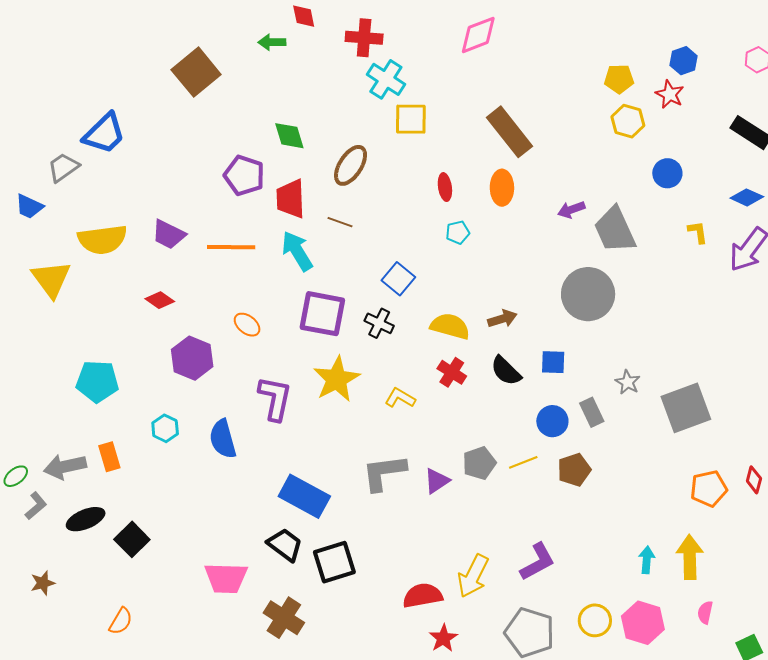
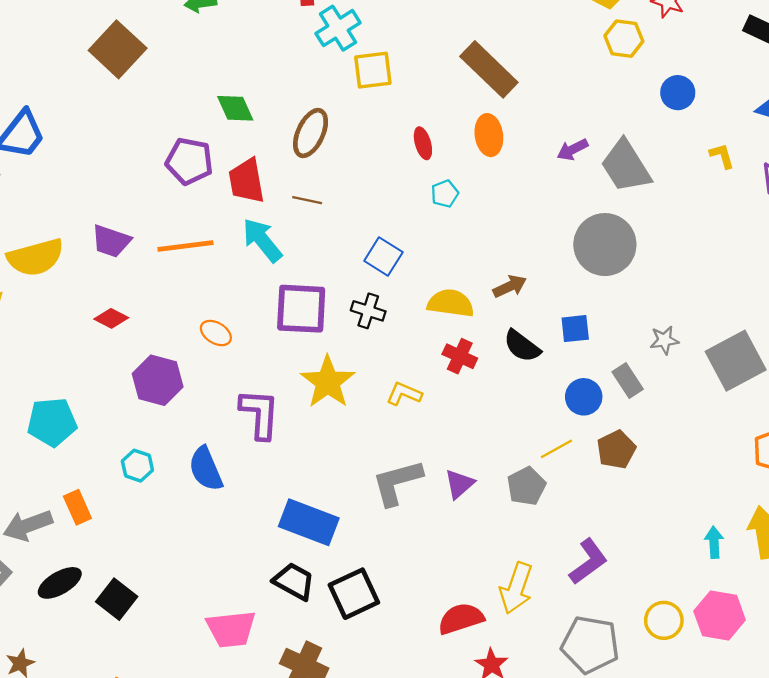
cyan cross: (386, 79) -> (338, 28), turned 33
gray star: (628, 382) -> (664, 340), turned -30
gray pentagon: (479, 463) -> (526, 486), moved

